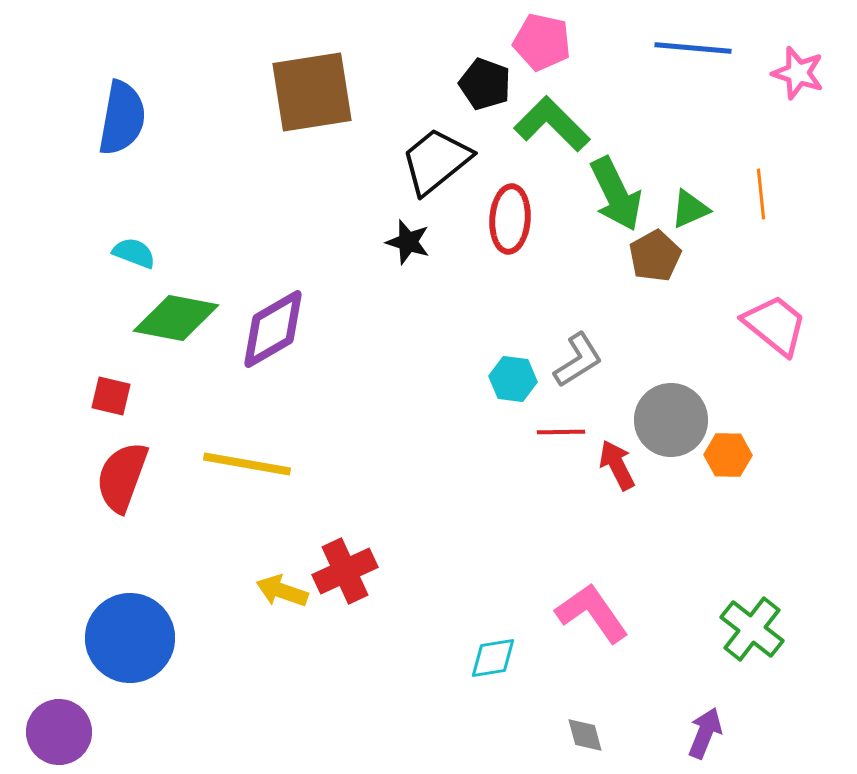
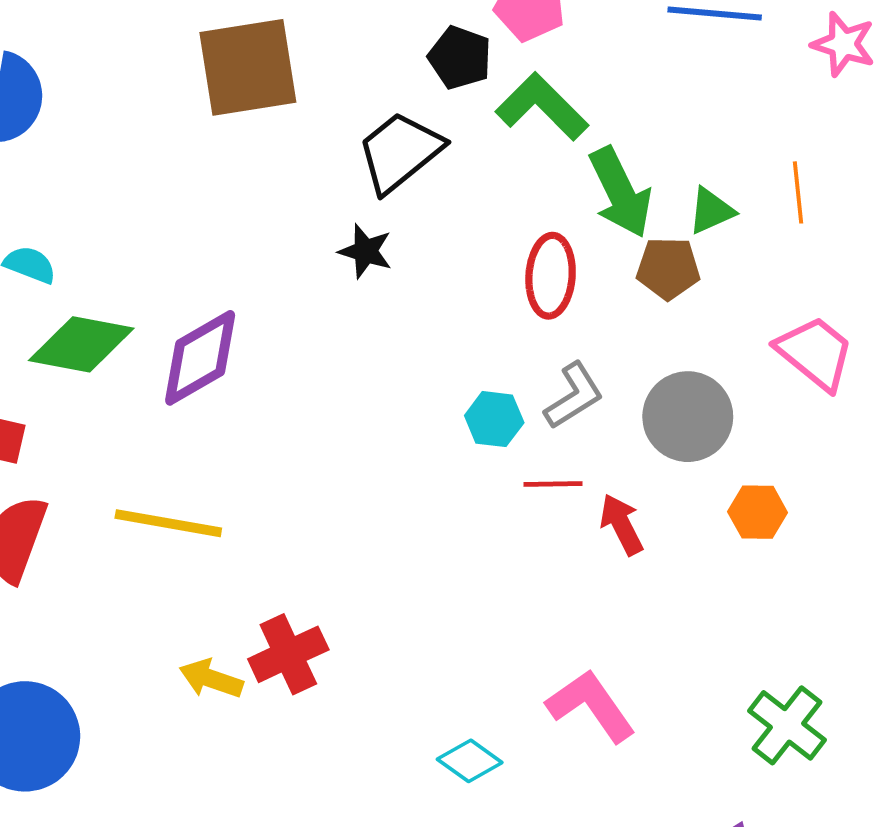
red ellipse: (510, 219) -> (551, 276), moved
brown pentagon: (655, 256) -> (668, 268), turned 30
gray circle: (671, 420) -> (688, 417), moved
cyan diamond: (493, 658) -> (470, 761), turned 45

